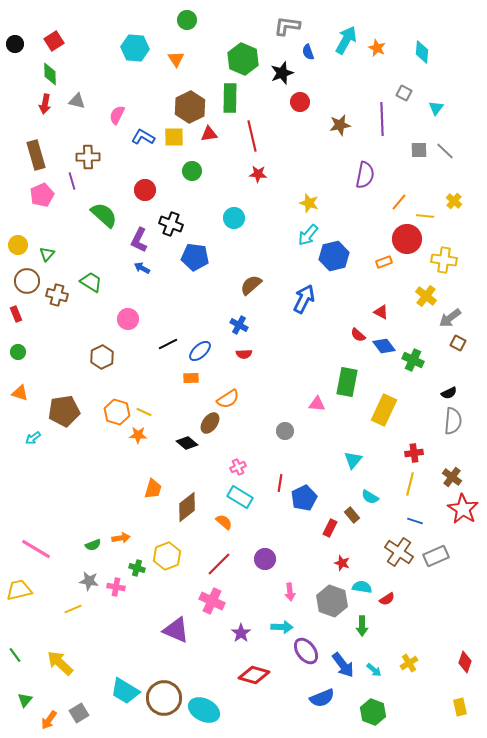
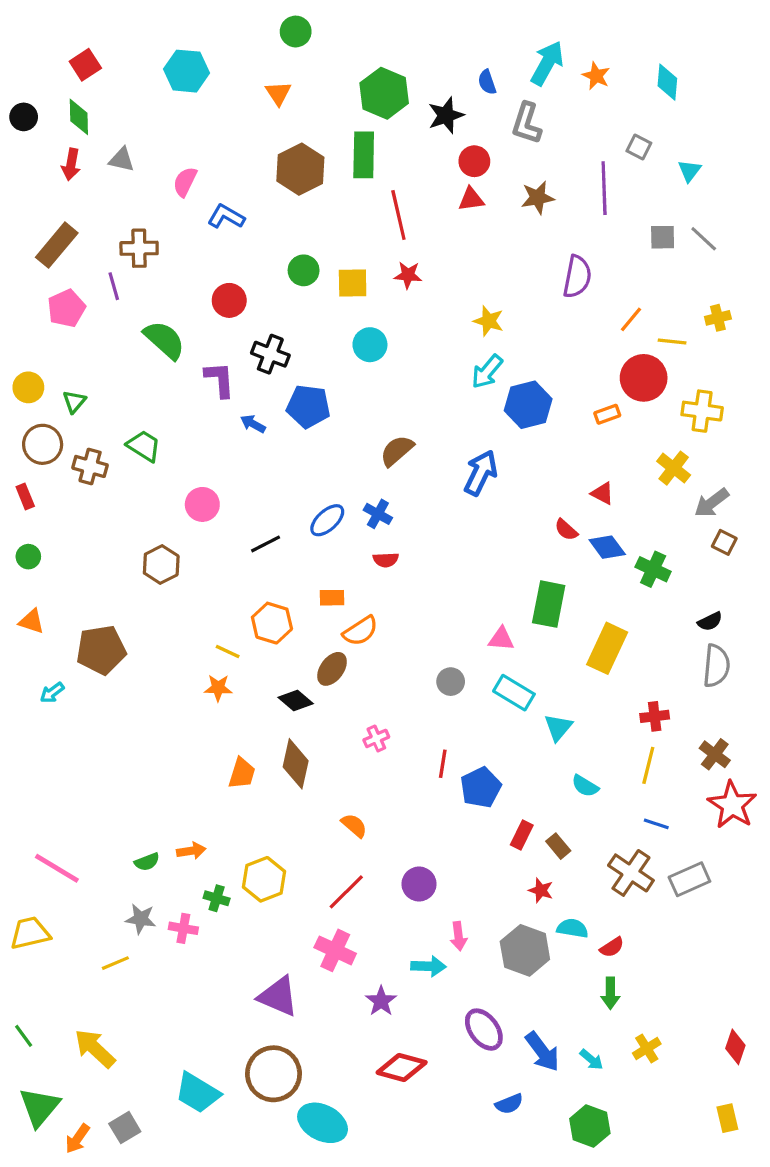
gray L-shape: (287, 26) -> (527, 123), moved, turned -80
black circle: (15, 44) -> (24, 117), moved
cyan hexagon: (135, 48) -> (187, 71), moved
red triangle: (209, 134) -> (471, 199), moved
yellow square: (174, 137) -> (353, 283), moved
brown rectangle: (36, 155) -> (57, 245), turned 56
yellow cross: (454, 201) -> (718, 318), turned 35
purple L-shape: (139, 240) -> (220, 379), turned 150
blue arrow: (142, 268) -> (253, 424), moved
blue ellipse: (200, 351) -> (327, 520), moved
orange rectangle: (191, 378) -> (332, 598), moved
orange hexagon: (117, 412) -> (272, 623), moved
cyan rectangle: (240, 497) -> (514, 693), moved
brown diamond: (187, 507) -> (296, 764), moved, turned -40
brown rectangle: (352, 515) -> (558, 846), moved
green arrow: (362, 626) -> (610, 993), moved
cyan arrow: (282, 627) -> (428, 966), moved
brown circle: (164, 698) -> (273, 1074), moved
blue semicircle: (322, 698) -> (509, 1104), size x0.7
green triangle: (25, 700) -> (39, 1107), size x1.8

